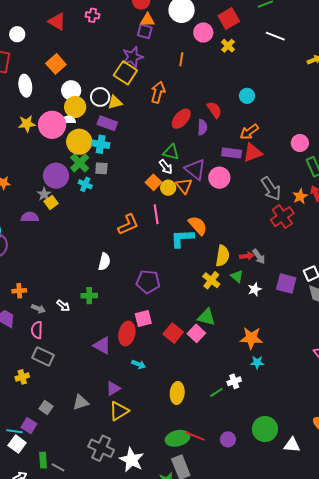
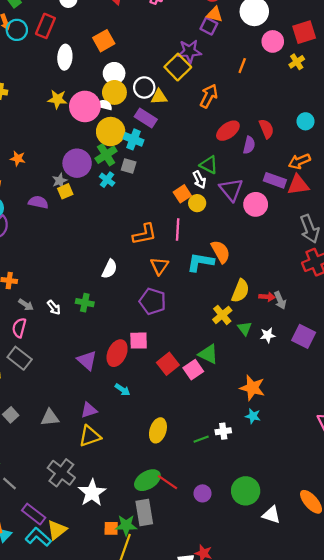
orange triangle: (184, 186) -> (159, 266), moved
green triangle: (237, 276) -> (245, 328), moved
green ellipse: (177, 438) -> (147, 480), turned -30

